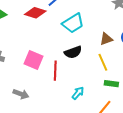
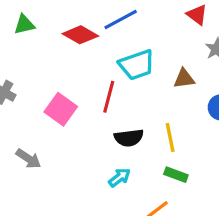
brown triangle: (106, 39) -> (184, 79), moved
black semicircle: (73, 52) -> (129, 138), moved
red line: (55, 71) -> (109, 97), moved

